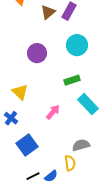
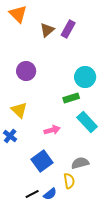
cyan circle: (77, 45) -> (85, 77), moved
purple circle: (37, 53) -> (26, 71), moved
pink arrow: (53, 112) -> (52, 130), turned 35
blue square: (27, 145) -> (42, 161), moved

